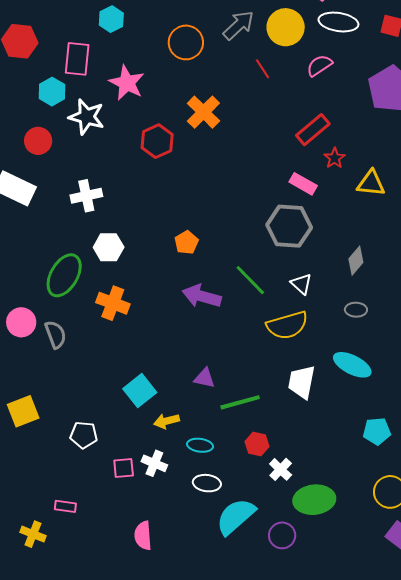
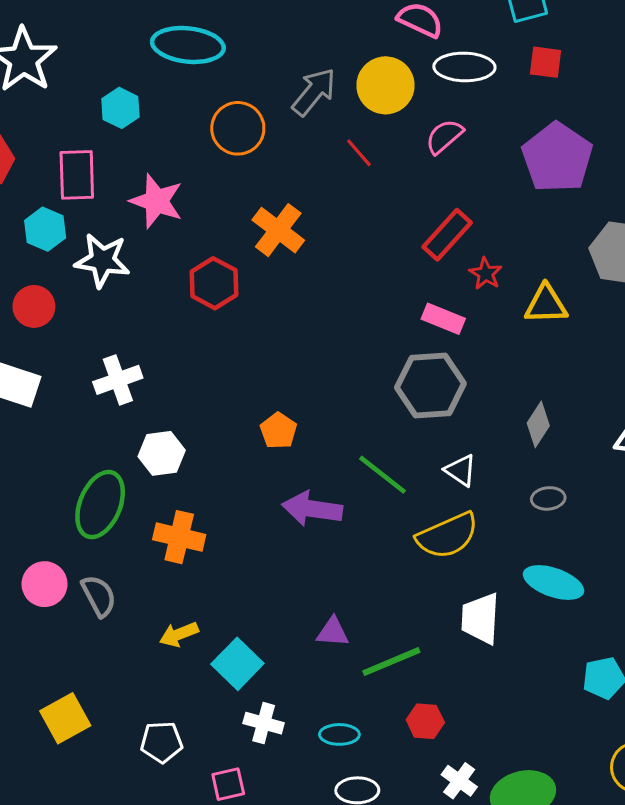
yellow arrow: (166, 421) -> (179, 634), moved
white cross: (154, 463) -> (264, 723), moved
white cross: (281, 469) -> (459, 781), moved

